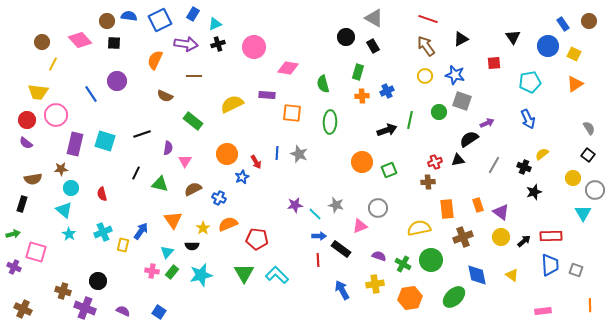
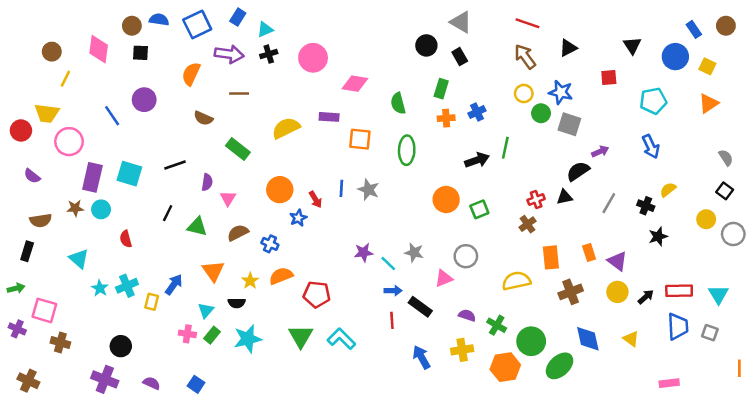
pink diamond: (80, 40) -> (99, 49), turned 50
green circle: (439, 112) -> (541, 113), moved
red circle: (27, 120) -> (21, 130), moved
brown cross: (428, 182) -> (527, 224), turned -32
cyan circle: (71, 188) -> (101, 209), moved
cyan triangle: (583, 213) -> (718, 294), moved
cyan star: (69, 234) -> (100, 288), moved
green circle: (431, 260) -> (531, 341), moved
brown cross: (63, 291) -> (60, 342), moved
orange line: (590, 305) -> (739, 368), moved

